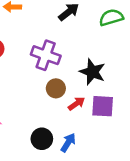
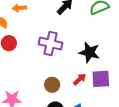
brown circle: (56, 88) -> (52, 85), moved

